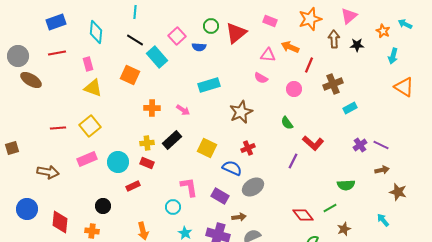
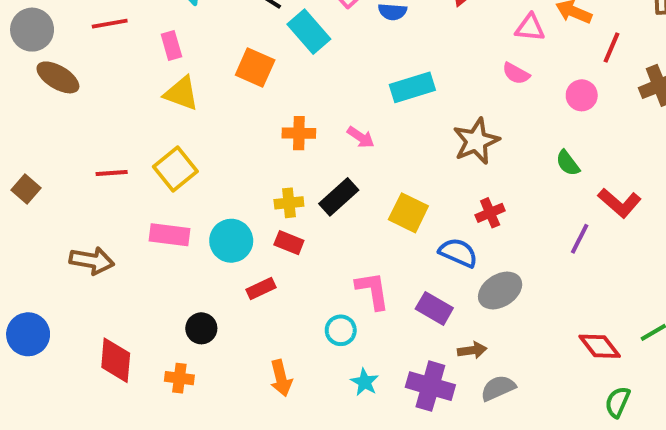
brown square: (12, 148) -> (26, 189), moved, turned -32
pink rectangle: (87, 159) -> (169, 235), turned 30
blue circle: (27, 209) -> (28, 334), moved

